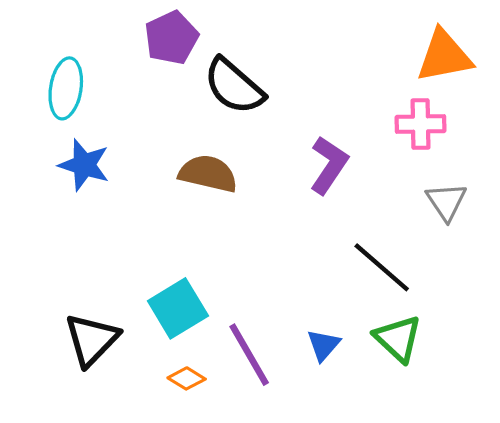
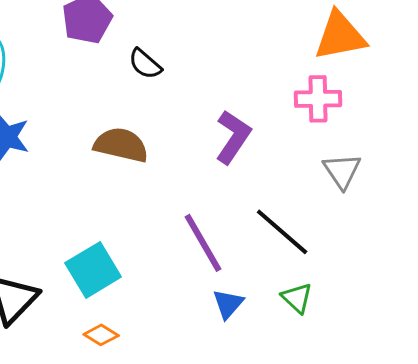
black semicircle: (234, 86) -> (145, 64), size x0.6
green triangle: (398, 339) -> (297, 298), size x0.7
purple line: (249, 355) -> (203, 243), moved

